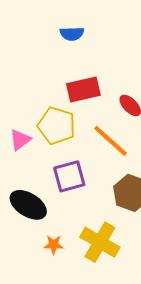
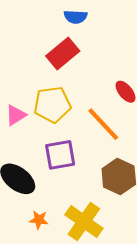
red rectangle: (83, 90) -> (63, 54), moved, turned -32
yellow pentagon: (57, 126) -> (52, 105), turned -30

